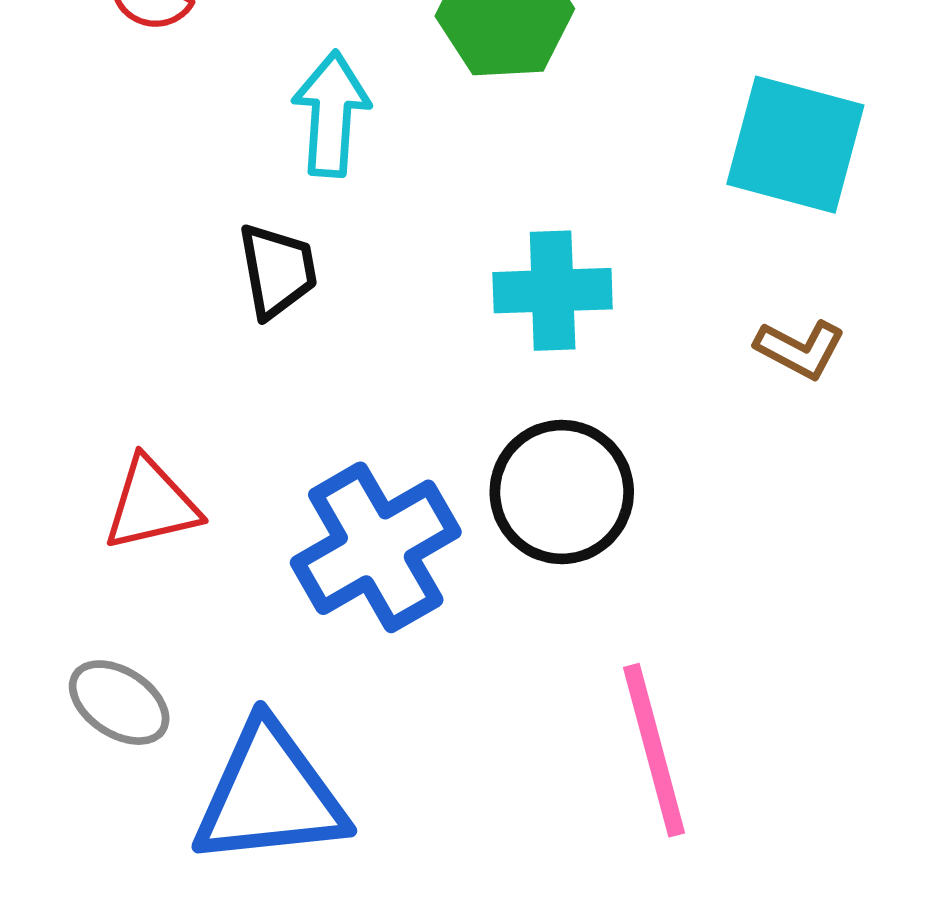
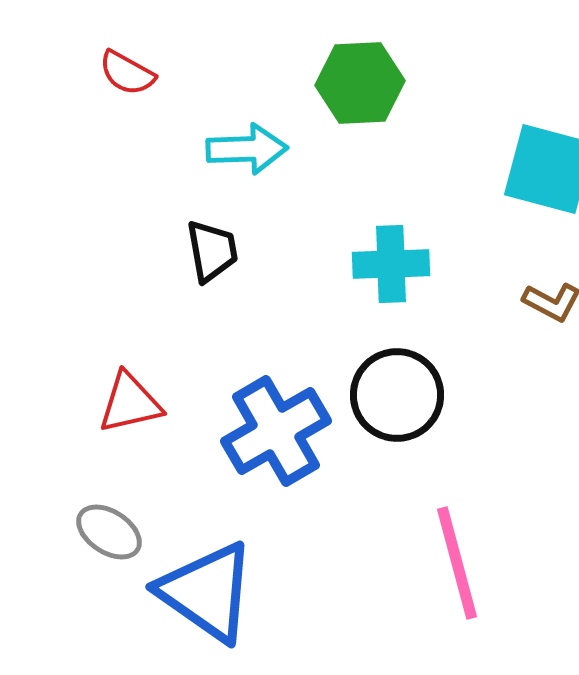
cyan arrow: (331, 114) -> (247, 149), turned 84
blue triangle: (270, 795) -> (207, 592), turned 41

